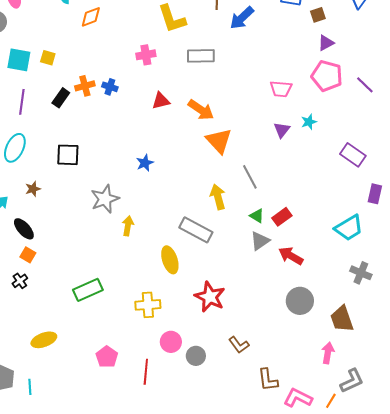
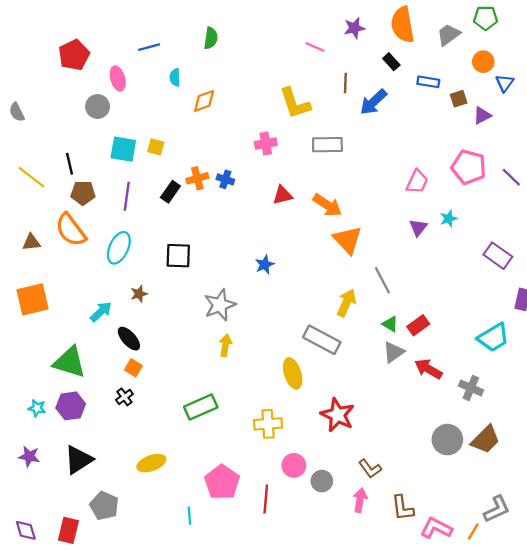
purple triangle: (326, 43) -> (482, 115), moved
pink trapezoid: (281, 89) -> (417, 182), turned -70
yellow arrow: (218, 197) -> (346, 303), turned 40
yellow arrow: (128, 226) -> (225, 345), moved
gray cross: (361, 273) -> (471, 388), moved
gray circle: (300, 301) -> (447, 440), moved
brown trapezoid: (342, 319) -> (486, 440), turned -116
pink arrow: (328, 353) -> (360, 500), moved
pink pentagon: (107, 357) -> (222, 482), size x1.4
cyan line: (30, 387) -> (189, 516), moved

